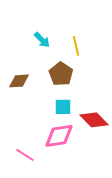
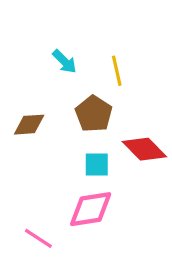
red diamond: (94, 120) -> (144, 149), moved

